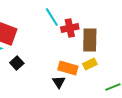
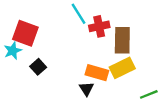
yellow rectangle: (90, 64) -> (122, 68), size x1.5

